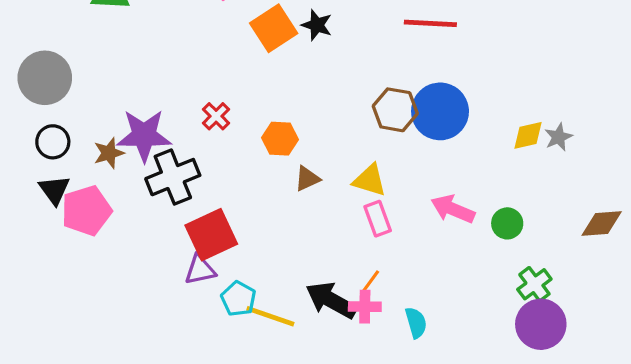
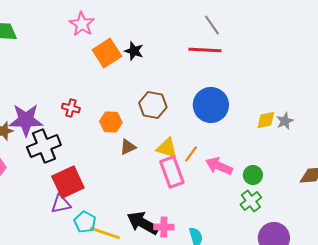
brown hexagon: (395, 110) -> (153, 105), moved
red cross: (216, 116) -> (71, 108), turned -30
pink rectangle: (378, 219) -> (172, 172), size x1.4
orange line: (370, 283) -> (191, 154), moved
green cross: (534, 284) -> (251, 201), moved

